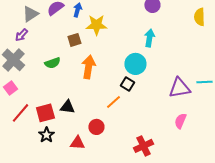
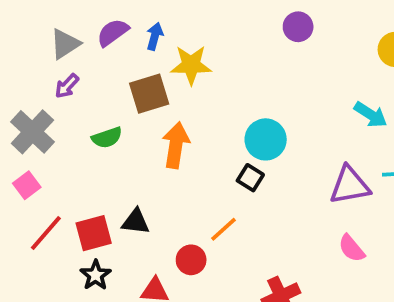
purple arrow: (21, 35) -> (67, 86), moved
cyan arrow: (149, 38) -> (371, 115), moved, turned 114
brown square: (74, 40) -> (149, 94), size x1.5
orange line: (113, 102) -> (224, 229), moved
pink semicircle: (180, 121) -> (352, 248), turned -63

